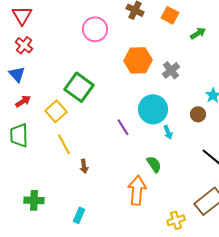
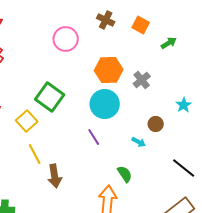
cyan circle: (153, 109) -> (105, 104), moved
brown circle: (198, 114) -> (156, 124), moved
cyan arrow: (168, 132) -> (139, 142), turned -40
brown arrow: (84, 166) -> (55, 176), size x1.6

